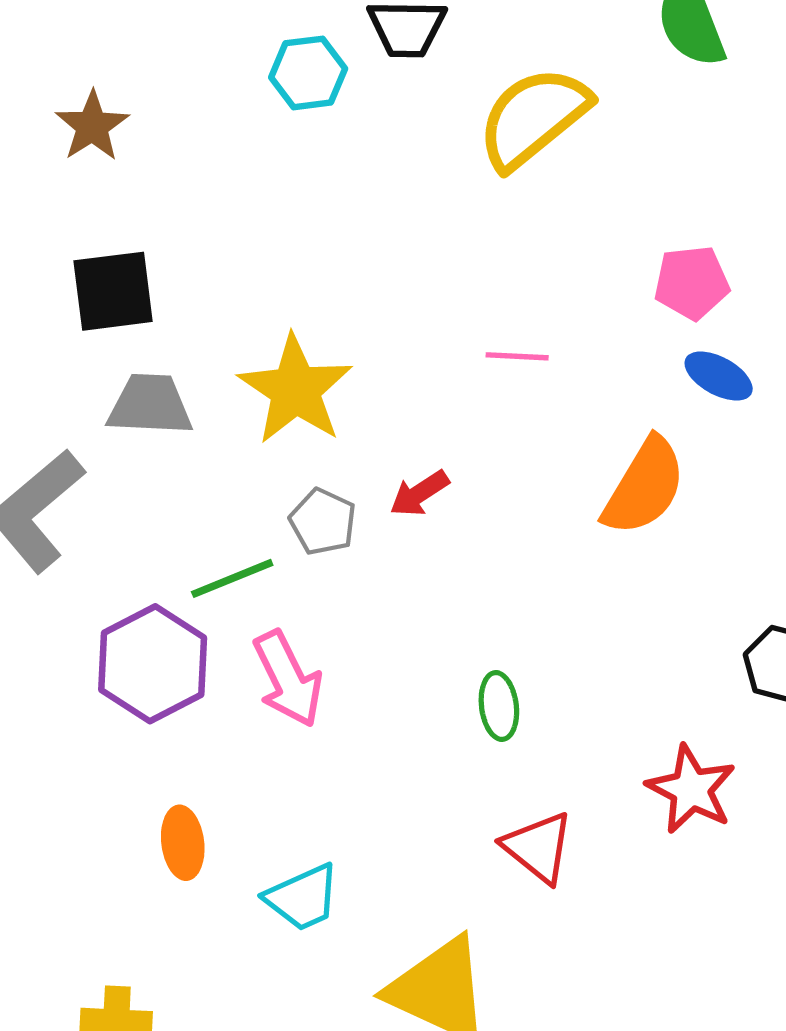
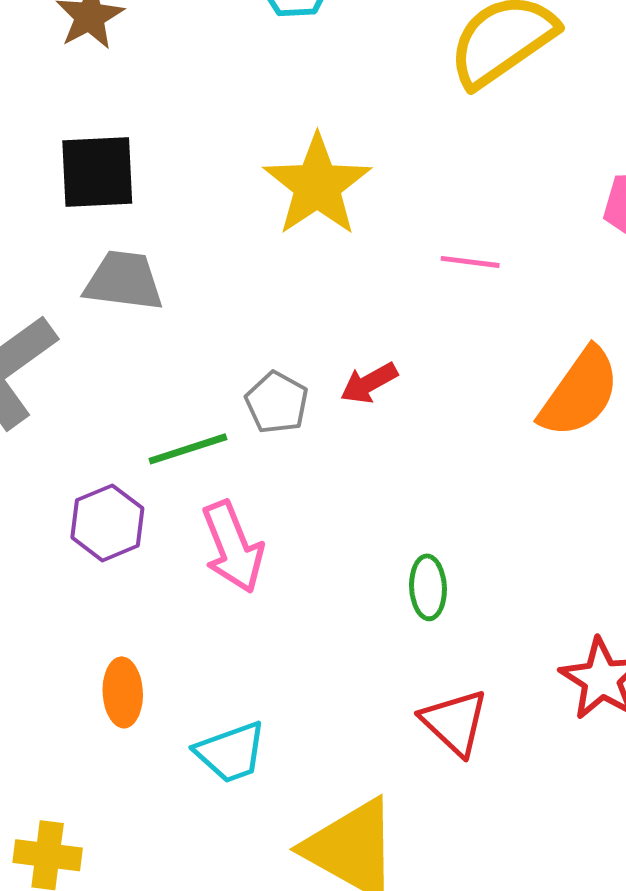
yellow star: (295, 390) -> (317, 185), moved
purple hexagon: (153, 664) -> (107, 523), size x0.7

